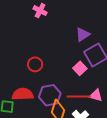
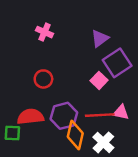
pink cross: (40, 11) -> (44, 32), moved

